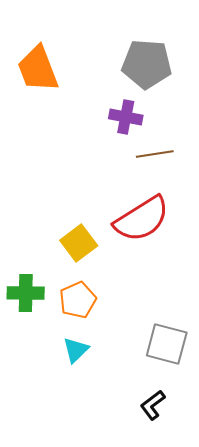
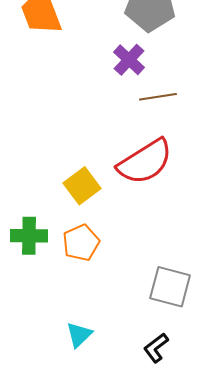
purple cross: (126, 117) -> (129, 60), turned 32
cyan triangle: (76, 350) -> (79, 335), moved

